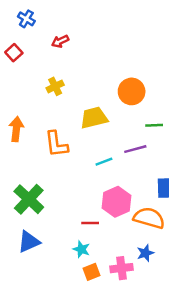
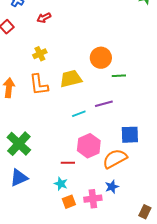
green line: (154, 125) -> (119, 76), moved
orange L-shape: (56, 144) -> (39, 85), moved
orange semicircle: (149, 218) -> (115, 159), turned -45

